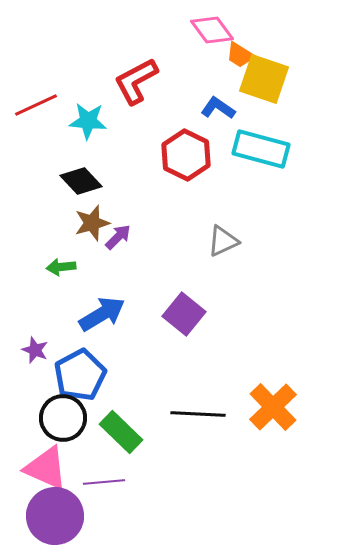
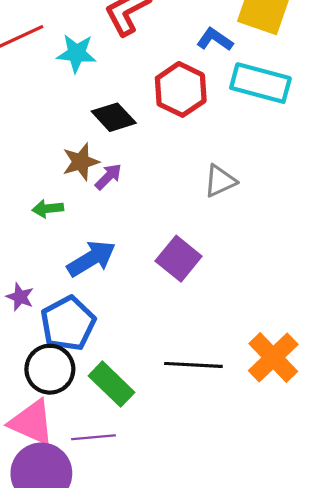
black diamond: (81, 181) -> (114, 117), moved

